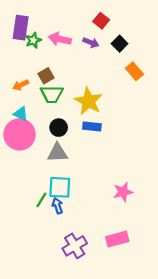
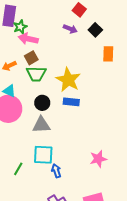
pink arrow: (60, 39) -> (28, 39), moved
orange rectangle: (134, 71) -> (108, 54), turned 42
green line: (41, 200) -> (18, 169), moved
blue arrow: (57, 206) -> (56, 171), moved

